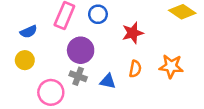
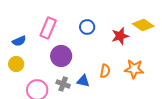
blue circle: (98, 14) -> (87, 27), moved
red star: (133, 33) -> (120, 36), moved
gray cross: (78, 76) -> (63, 84), moved

